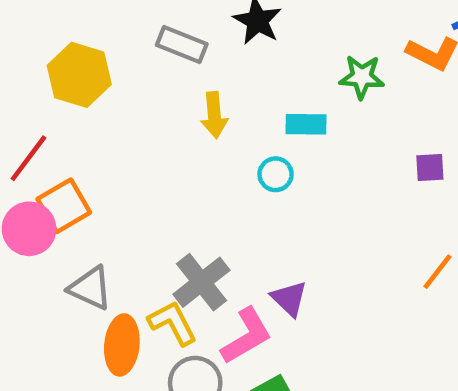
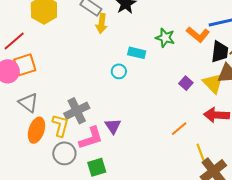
yellow arrow: (214, 115) -> (102, 23), moved
purple square: (430, 167) -> (186, 83), turned 32
yellow L-shape: (173, 323) -> (60, 126), turned 30

